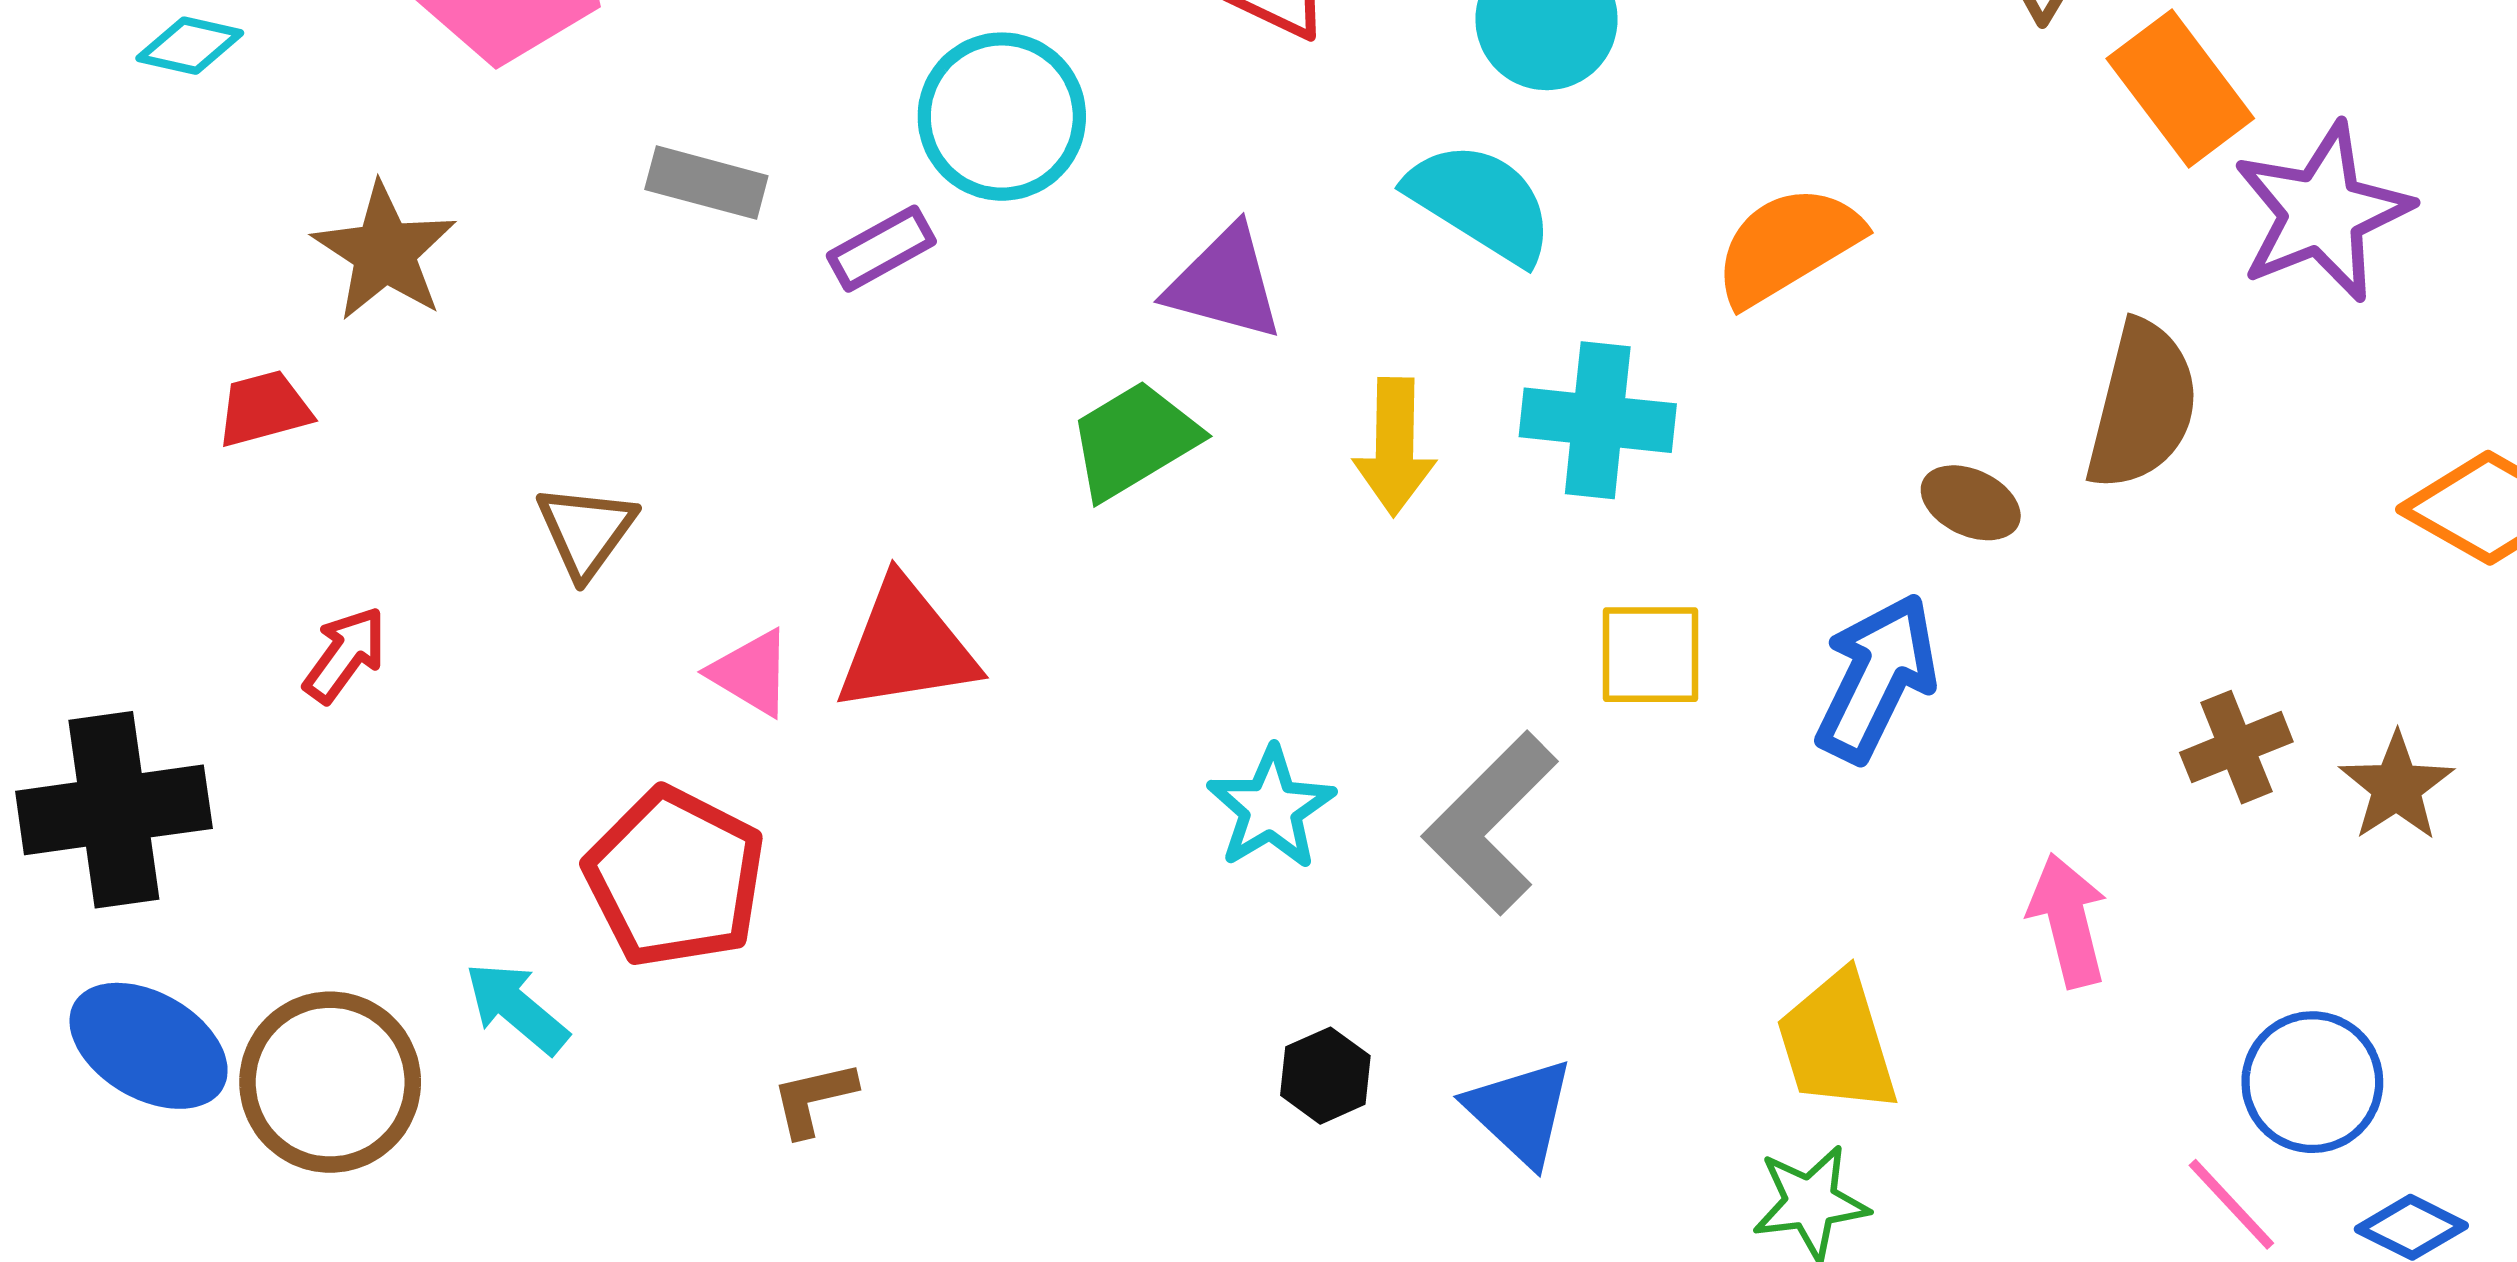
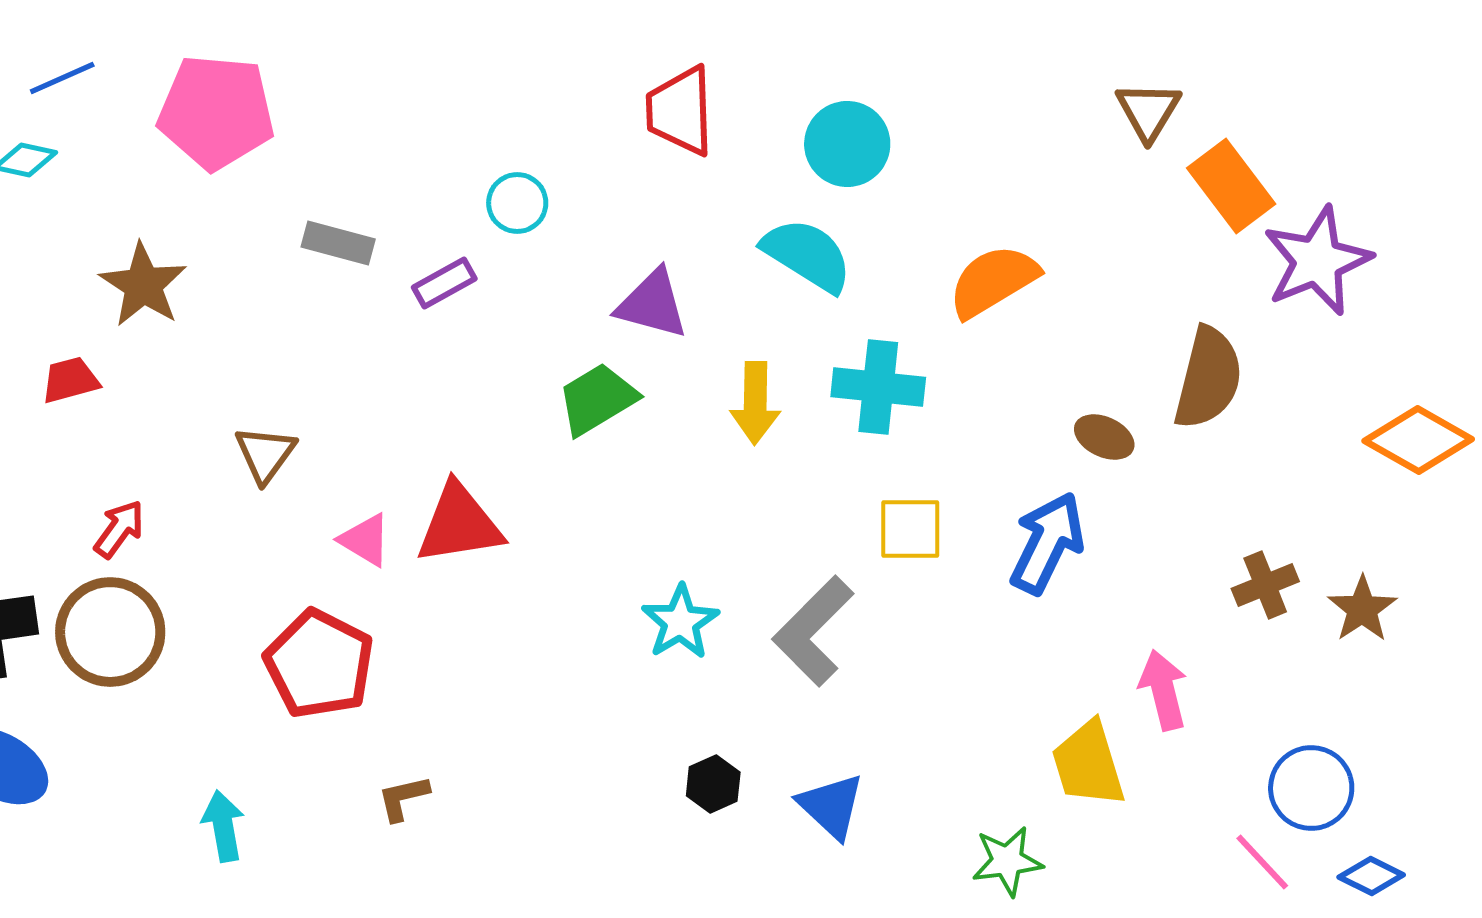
cyan circle: (1002, 117) -> (517, 203), size x0.6
cyan arrow: (517, 1008) -> (223, 826), moved, turned 40
yellow trapezoid: (1837, 1043) -> (1088, 764), moved
brown circle: (330, 1082) -> (110, 632), moved

